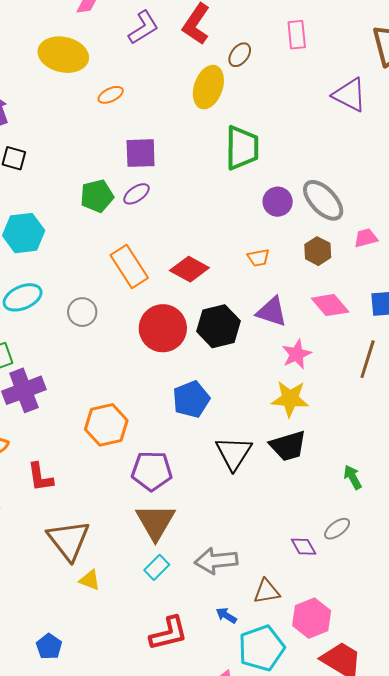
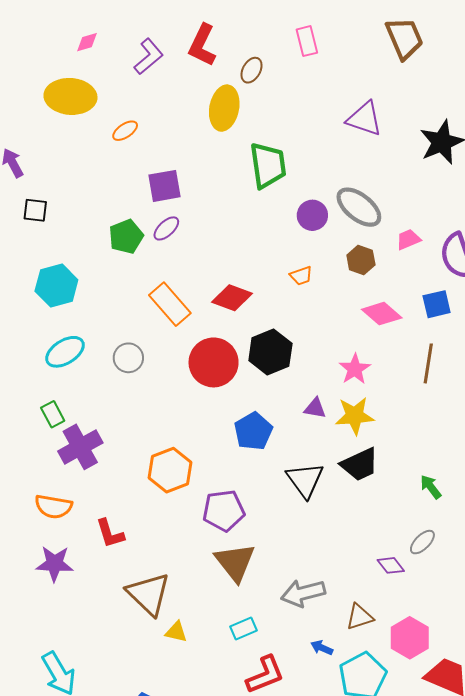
purple triangle: (350, 95) -> (364, 119), moved
purple triangle: (272, 312) -> (315, 408), moved, size x0.7
cyan rectangle: (157, 567) -> (244, 628), moved, turned 30

